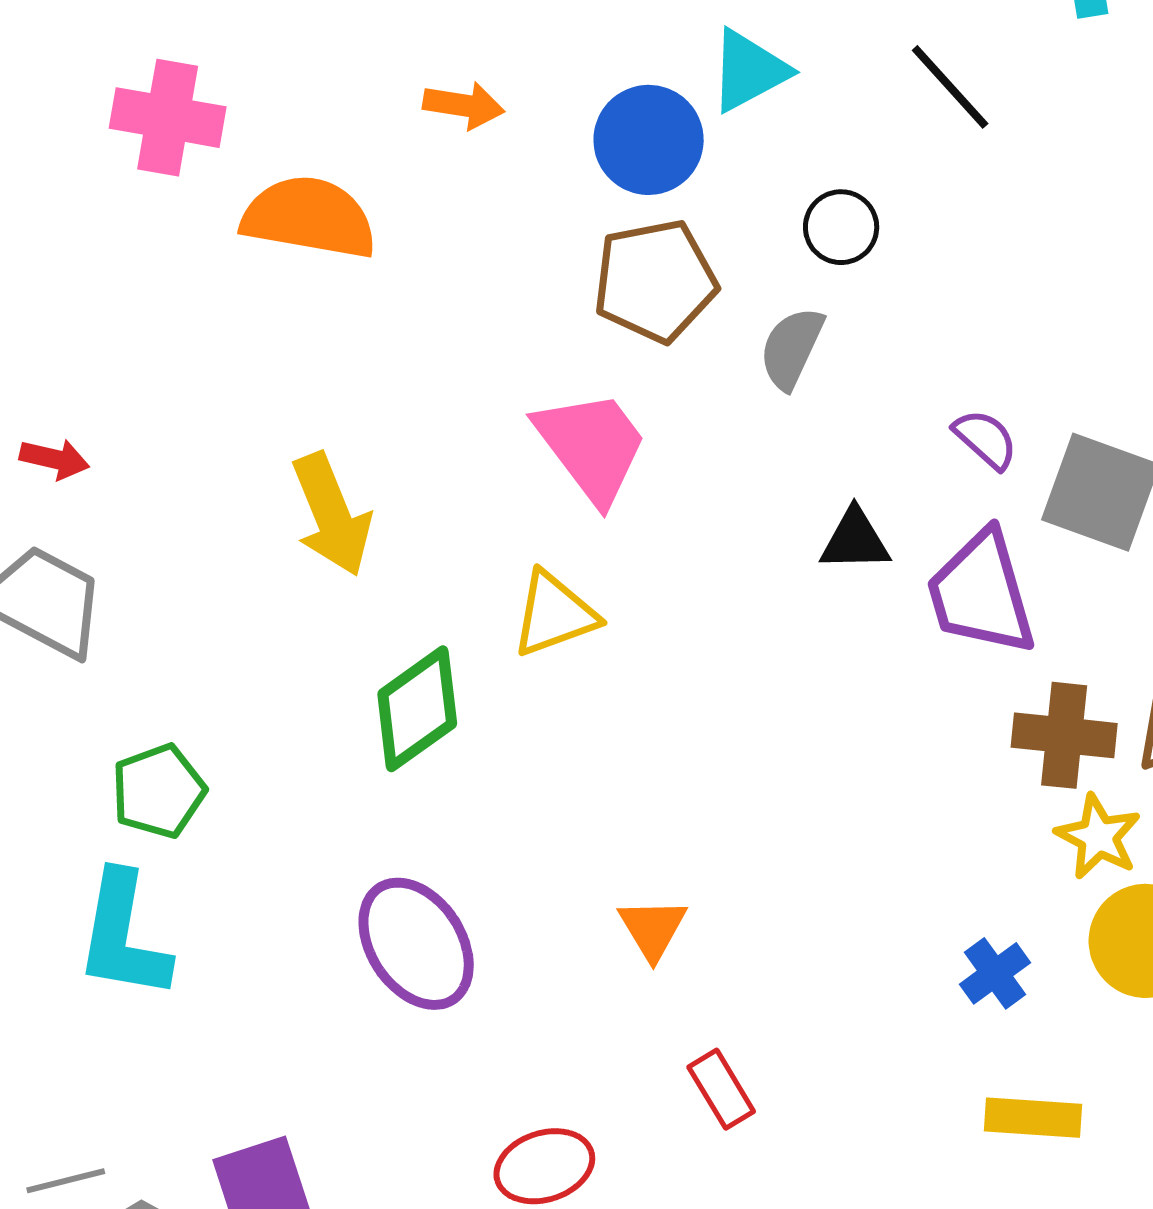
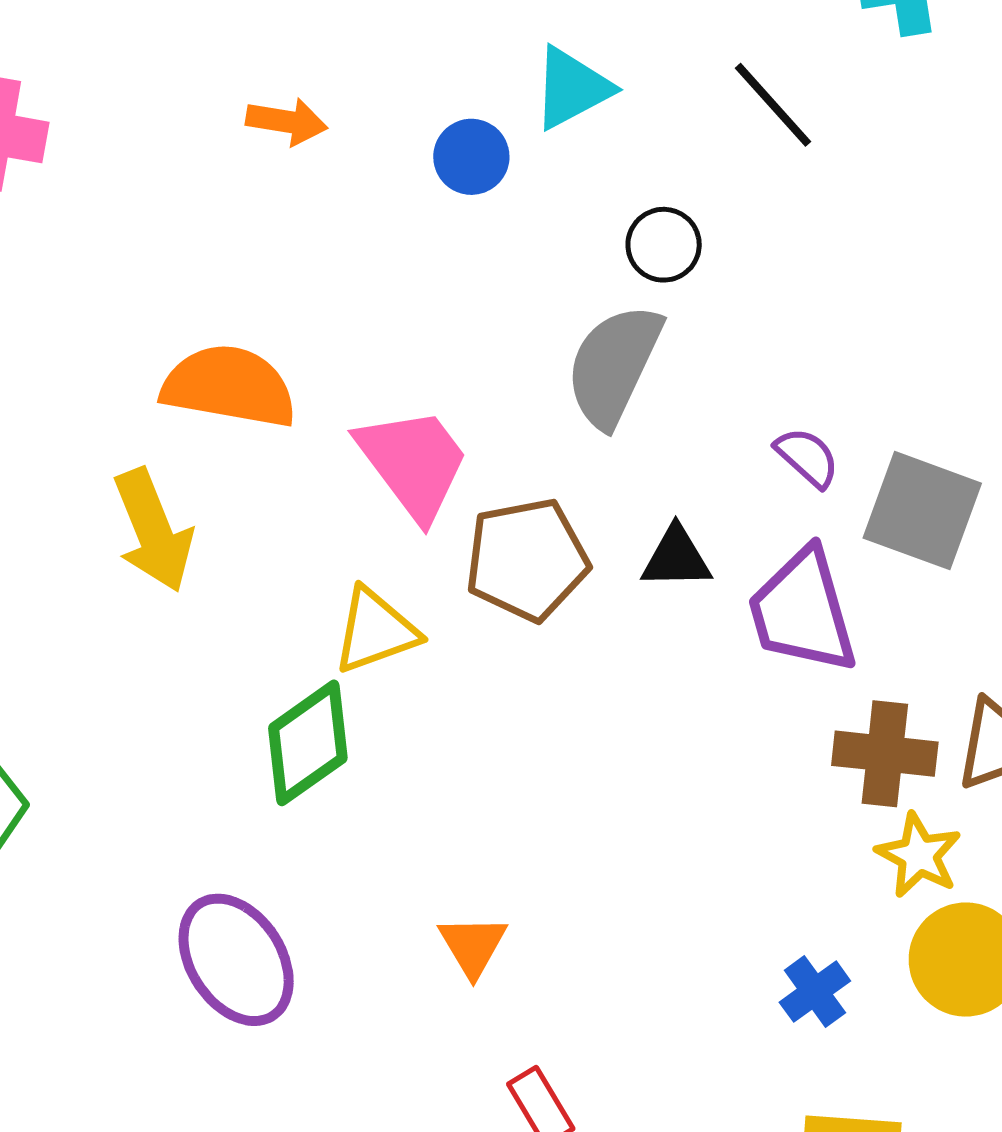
blue circle: (649, 140) -> (471, 157), size x0.7
orange semicircle: (309, 217) -> (229, 386), moved
brown pentagon: (655, 281) -> (527, 560), moved
gray semicircle: (792, 348) -> (614, 365), size x1.5
green diamond: (417, 709) -> (308, 743), moved

